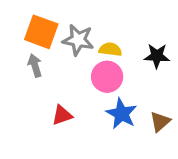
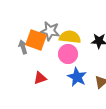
orange square: (41, 32) -> (36, 40), moved
yellow semicircle: (110, 49) -> (70, 37), size x1.5

